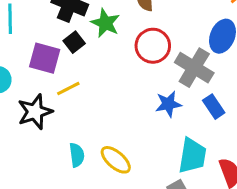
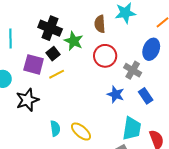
gray cross: (194, 68) -> (133, 70), size x0.7
yellow line: (68, 88) -> (57, 74), moved
blue star: (168, 104) -> (116, 94), turned 30

